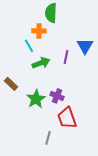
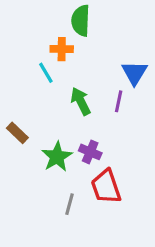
purple line: (66, 57) -> (119, 101), moved
green arrow: (41, 63) -> (81, 101), moved, turned -96
gray line: (48, 138) -> (70, 204), moved

